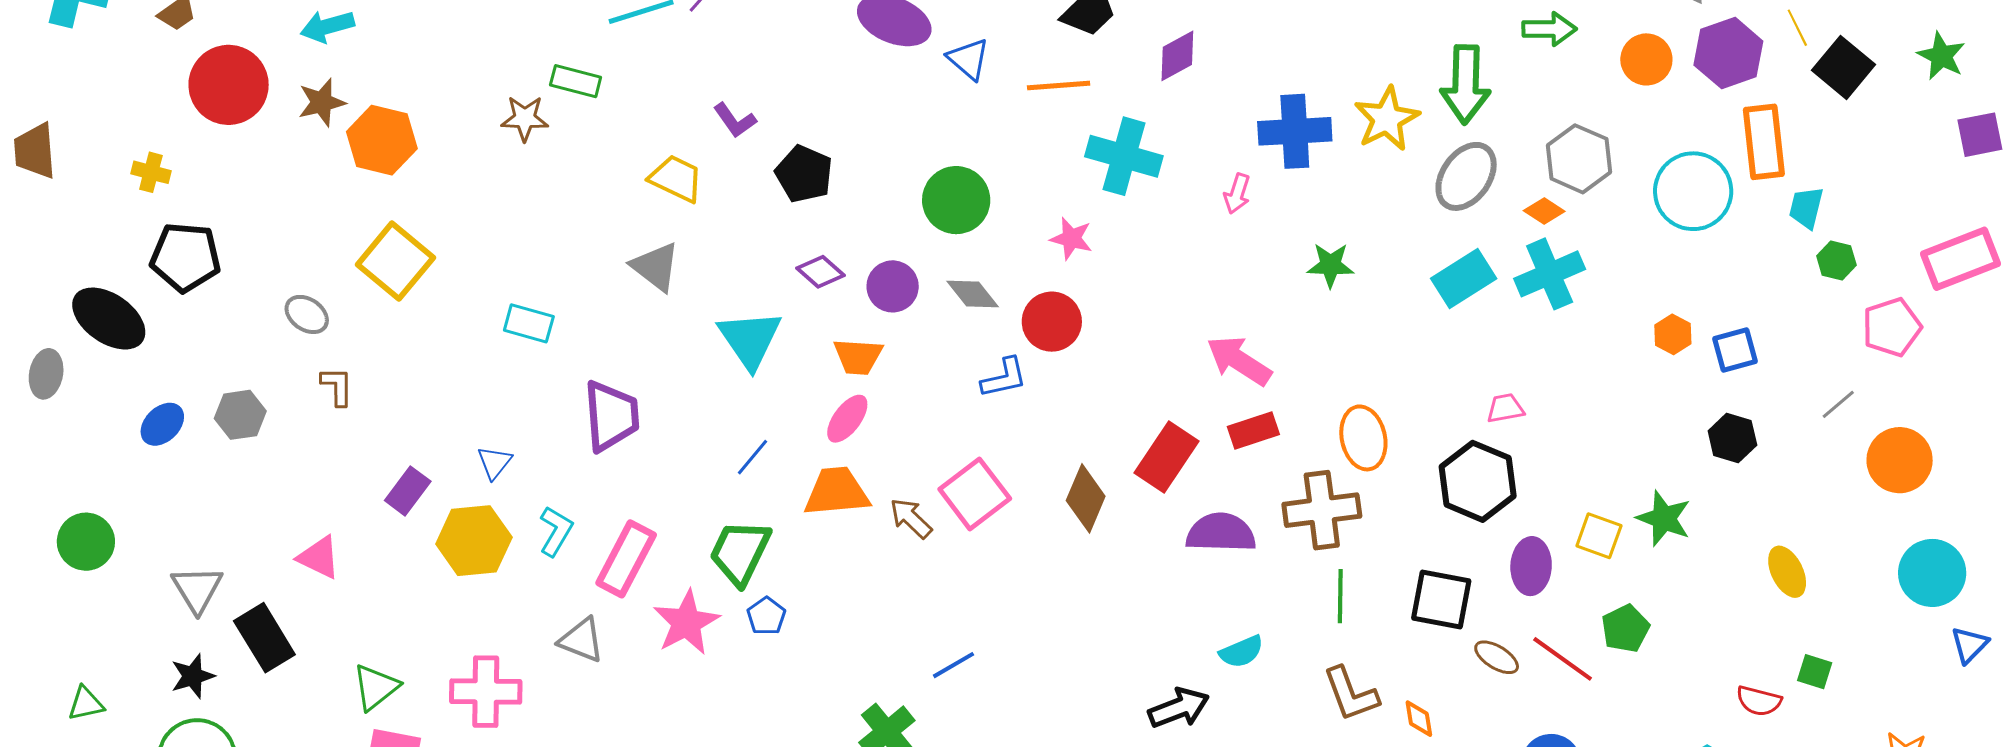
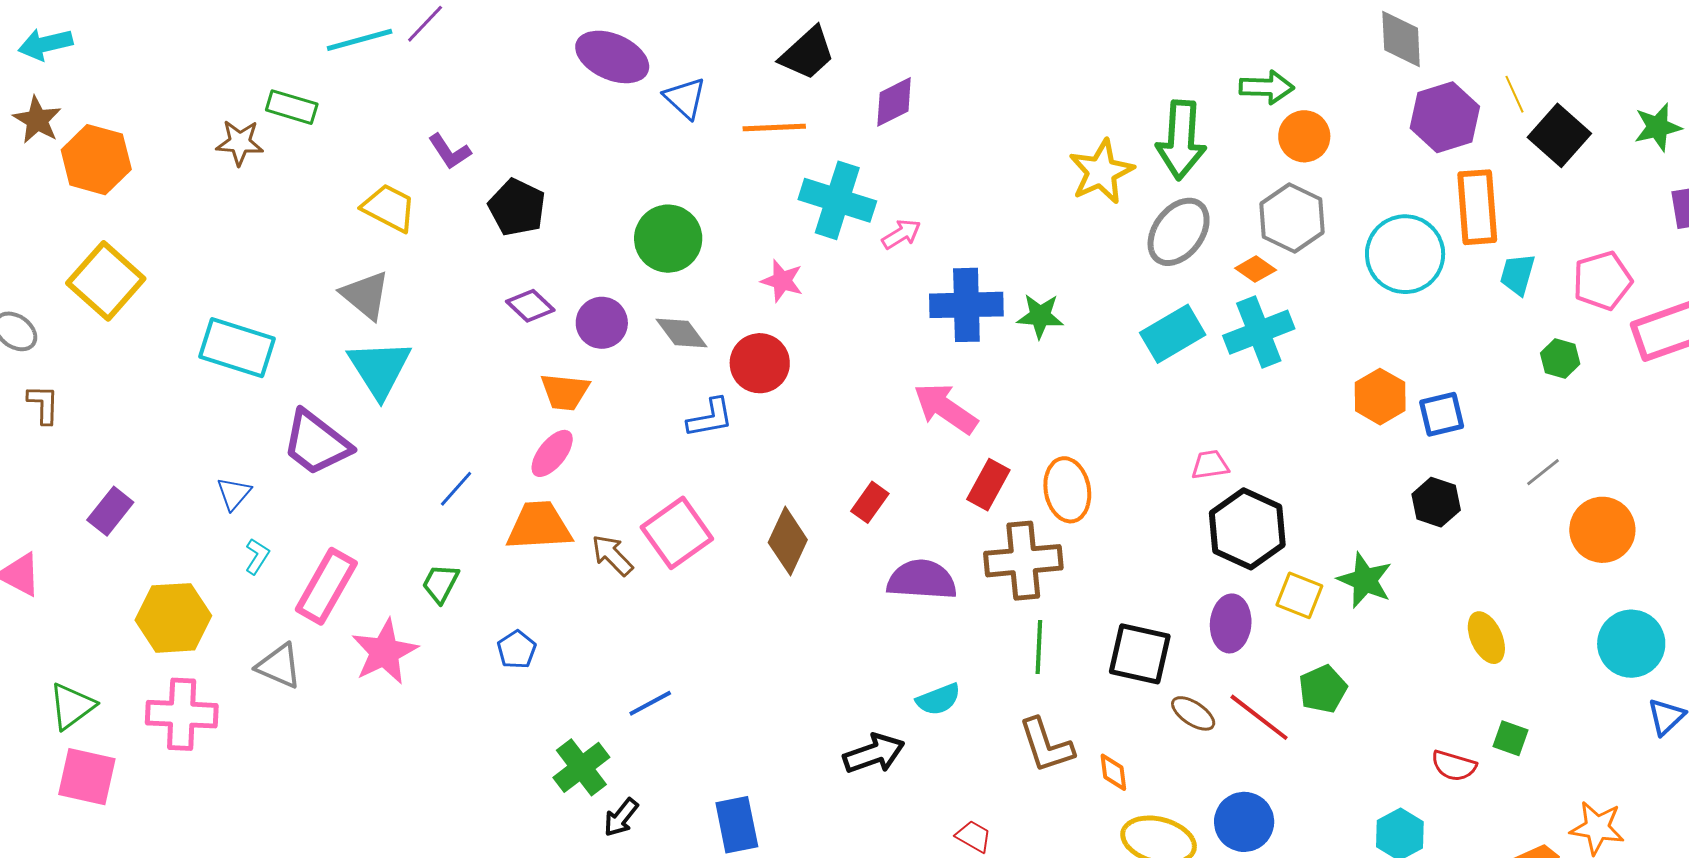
green star: (1941, 56) -> (1658, 127), turned 30
orange circle: (1646, 59) -> (1304, 136), moved
brown star: (322, 102) -> (37, 120), turned -30
blue cross: (1295, 131) -> (966, 305), moved
pink arrow: (1237, 194) -> (901, 234), moved, turned -141
green hexagon: (1836, 260) -> (1560, 359), moved
cyan rectangle: (529, 323) -> (237, 348), size x1.5
pink pentagon: (1892, 327) -> (1602, 281), moved
orange hexagon: (1673, 334) -> (1380, 397), size x1.4
cyan triangle: (750, 339) -> (379, 369), moved
purple trapezoid: (611, 416) -> (316, 443), turned 130
red rectangle: (1253, 431) -> (988, 485), moved, turned -45
red rectangle: (1166, 457) -> (870, 502), size x0.6
blue triangle: (495, 463) -> (234, 494), moved
black hexagon: (1478, 481) -> (1247, 529), moved
cyan L-shape: (556, 531) -> (257, 556), size x0.7
yellow hexagon: (474, 541) -> (173, 618), moved
green trapezoid: (740, 552) -> (440, 583), size x0.6
blue pentagon: (766, 616) -> (517, 650), moved

